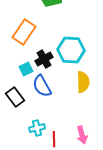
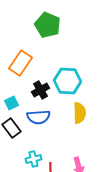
cyan square: (26, 69) -> (12, 103), moved
blue semicircle: (42, 86) -> (38, 117), turned -65

